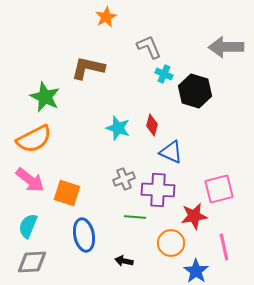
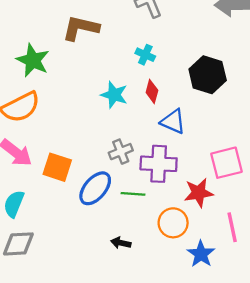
cyan cross: (164, 74) -> (145, 55), moved
black hexagon: (195, 91) -> (208, 75), moved
blue ellipse: (84, 235) -> (95, 188), moved, turned 52

